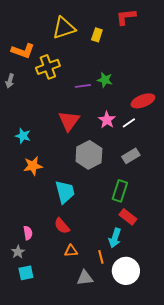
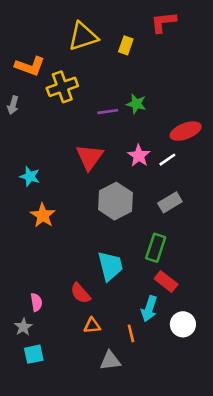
orange star: (33, 166) -> (43, 215), turned -30
cyan trapezoid: (65, 192) -> (110, 266), moved
white circle: (126, 271) -> (183, 324), moved, size x0.7

